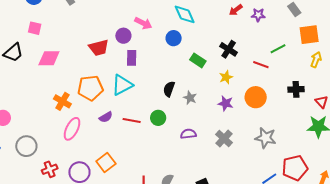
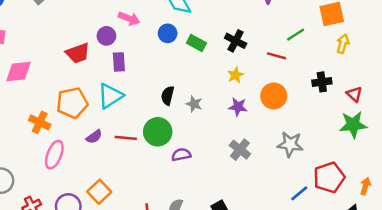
green rectangle: (198, 60) -> (196, 43), moved
green circle: (158, 118) -> (158, 132), size x1.5
purple semicircle: (188, 134) -> (181, 155), moved

